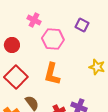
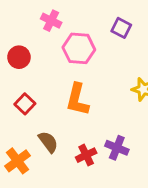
red square: (16, 77) -> (25, 104), size x0.6

